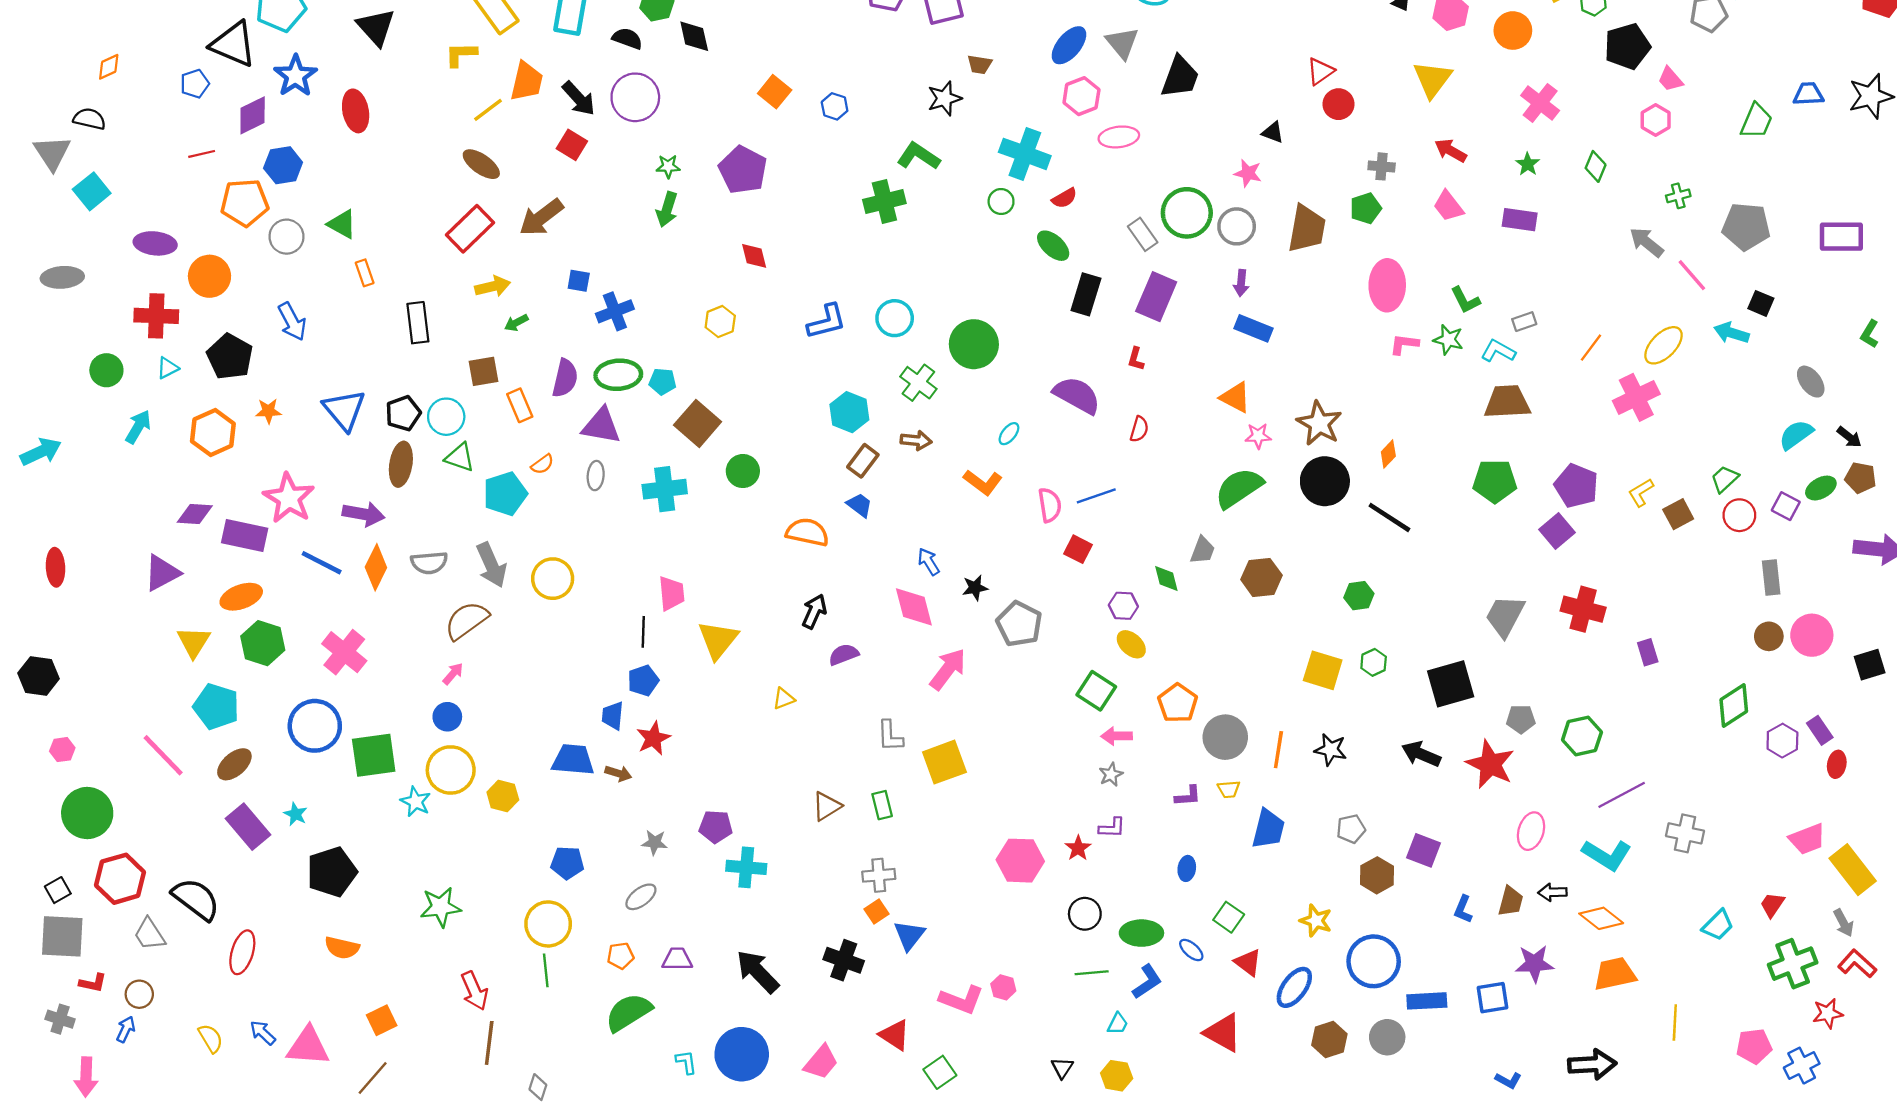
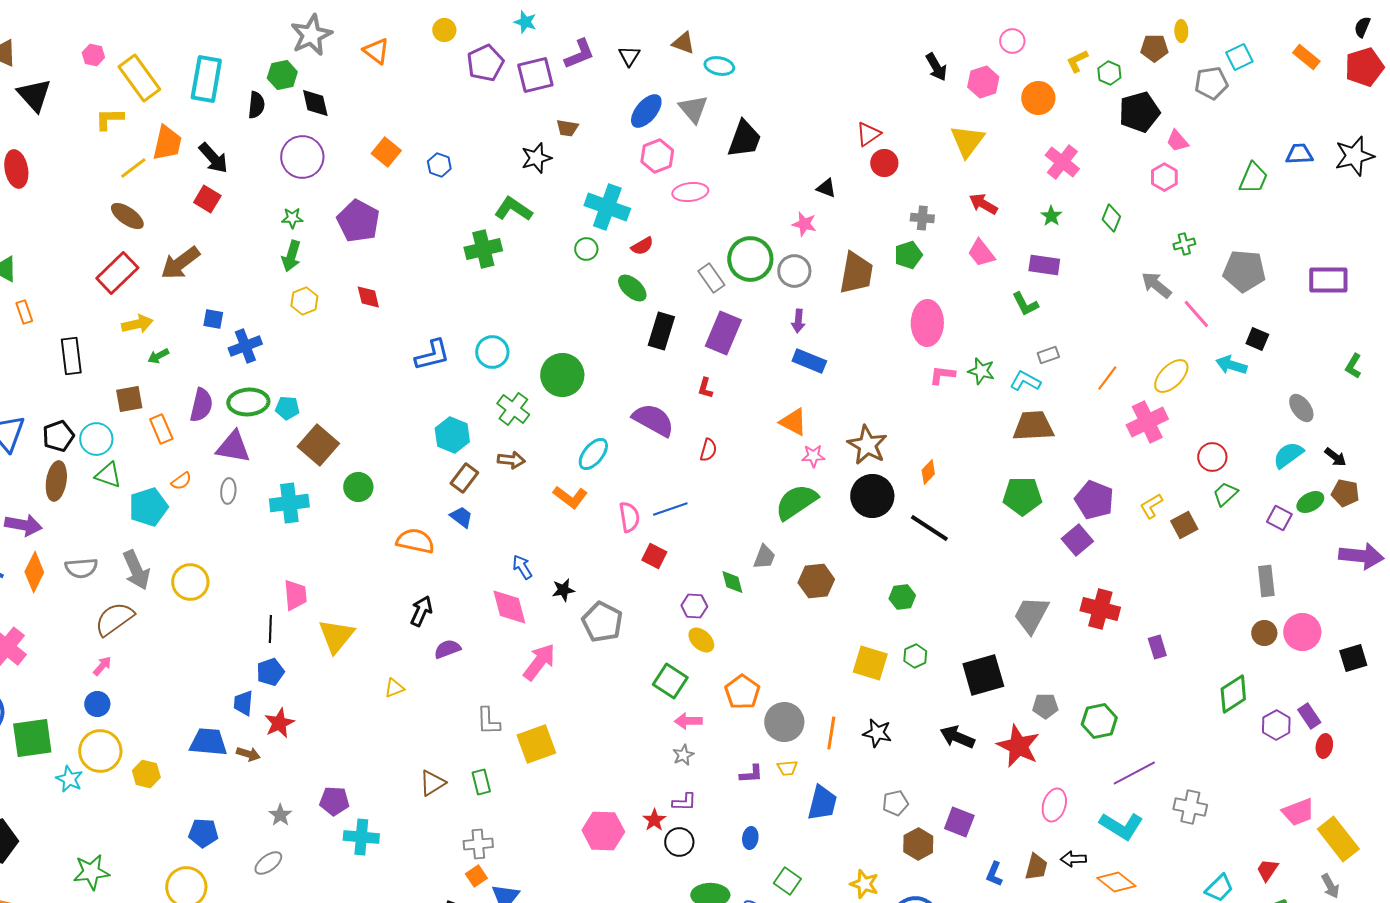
black semicircle: (627, 38) -> (256, 105), turned 76
purple circle: (635, 97) -> (302, 157), moved
green L-shape: (1465, 300) -> (1025, 304), moved
yellow hexagon: (720, 322) -> (304, 301), moved
cyan ellipse: (1009, 434) -> (593, 454), size x1.6
red circle: (1739, 515) -> (1212, 457), moved
gray star: (655, 842) -> (280, 815), turned 30
black circle: (1085, 914) -> (679, 842), moved

